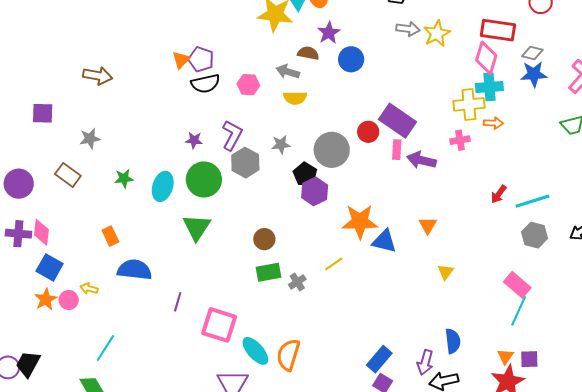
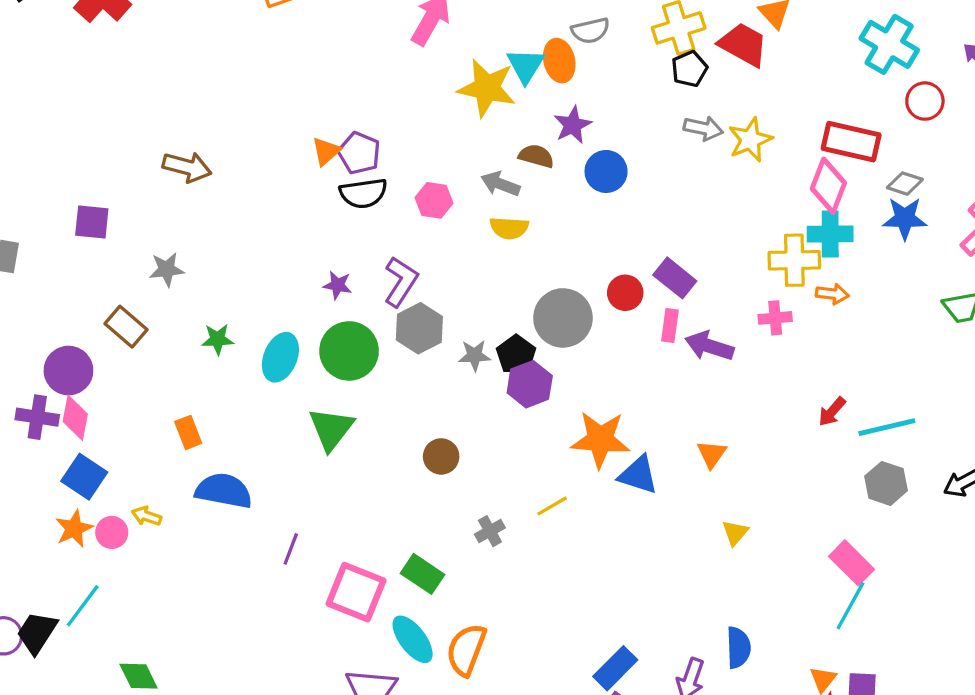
purple rectangle: (398, 121) -> (675, 278), size x0.7
gray star: (281, 144) -> (475, 355), moved
purple circle: (19, 184) -> (68, 371), moved
green rectangle: (268, 272) -> (423, 574), moved, turned 40
cyan line: (105, 348) -> (83, 606), moved

